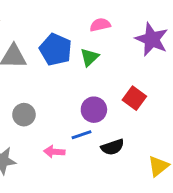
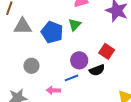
blue pentagon: (56, 49) -> (52, 32), moved
black semicircle: (113, 147) -> (97, 70), moved

